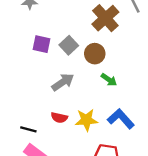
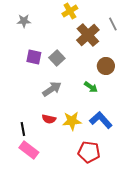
brown circle: (95, 54) -> (106, 66), moved
black line: (28, 129) -> (23, 129), turned 64

